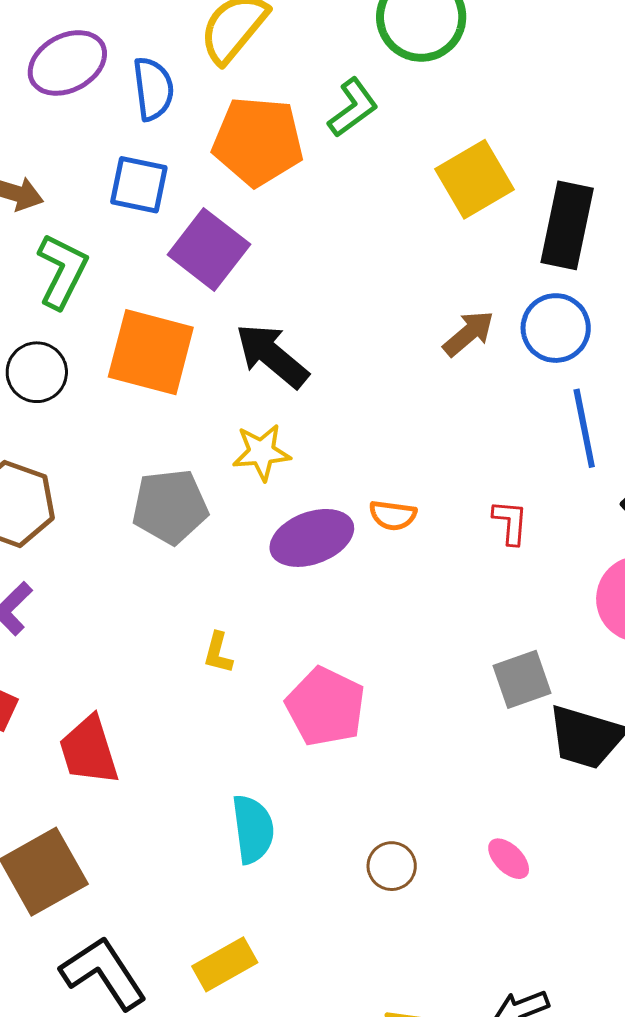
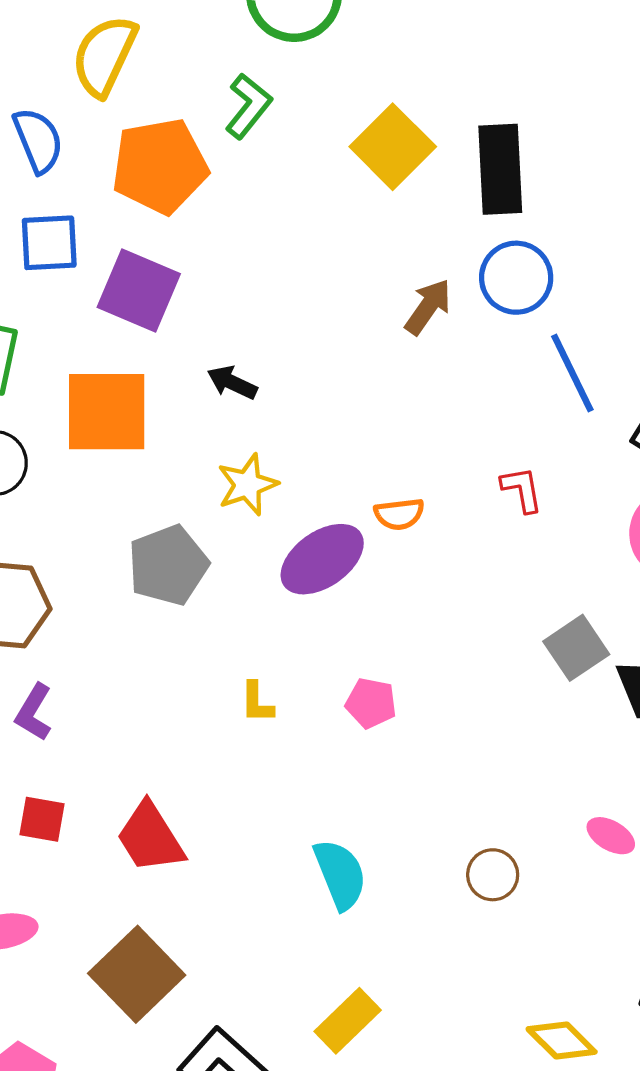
black arrow: (272, 356) -> (232, 383), size x0.6
pink pentagon: (326, 707) -> (371, 703), moved, size x0.6

